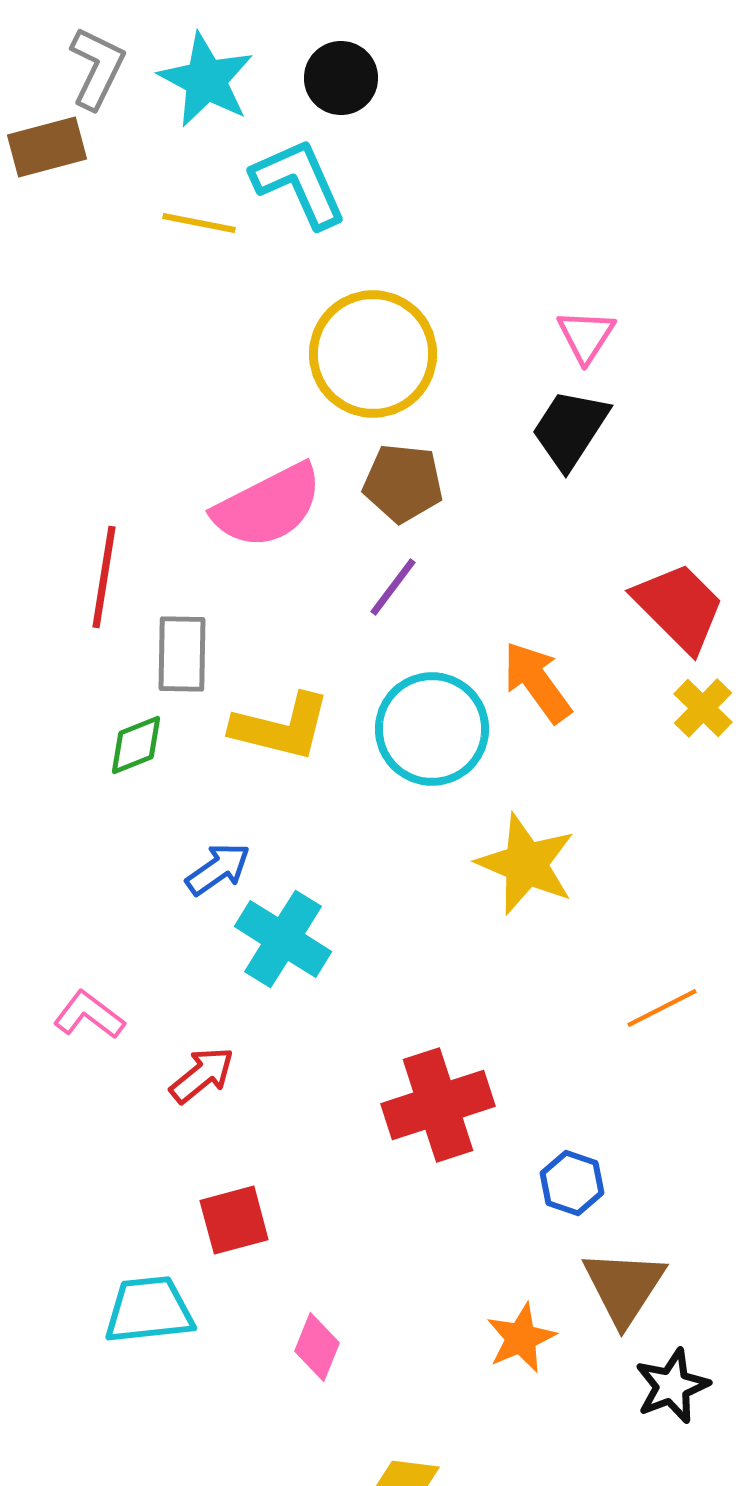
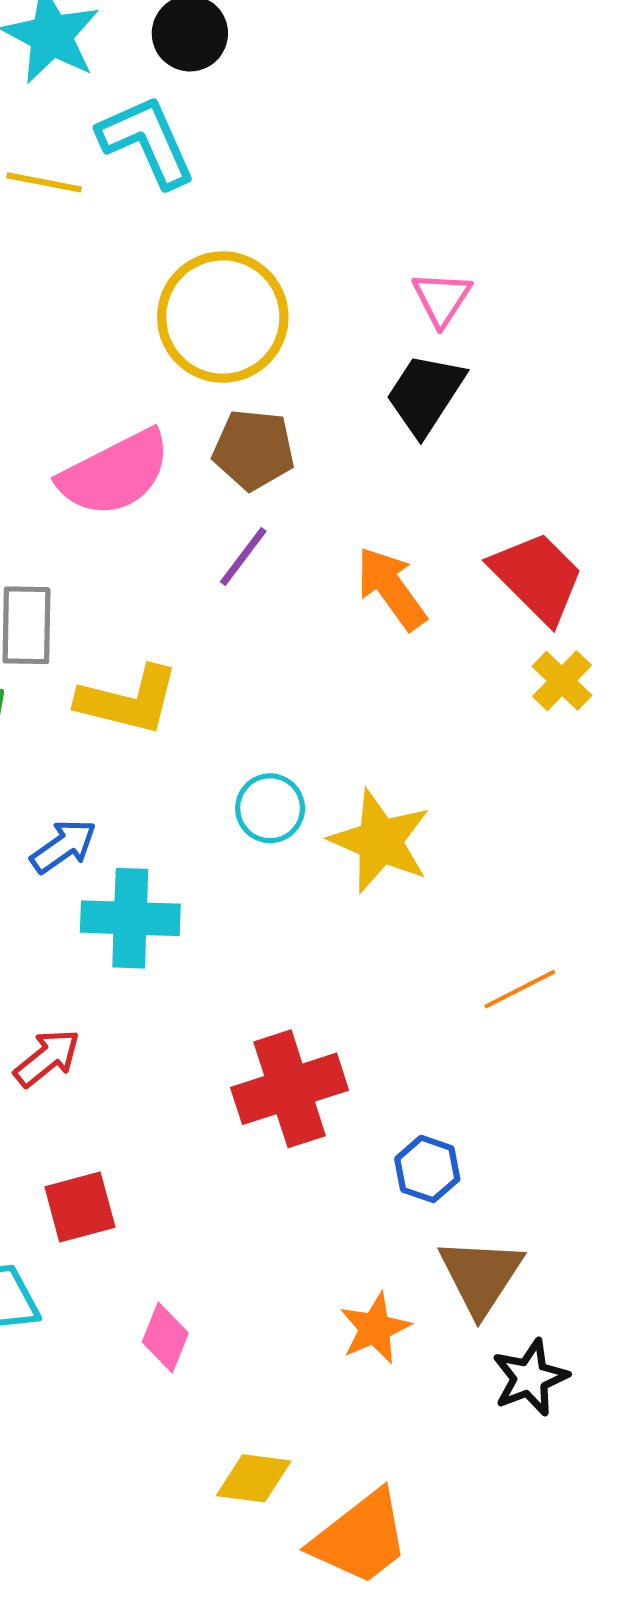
orange arrow: (537, 682) -> (391, 588), moved
cyan circle: (432, 729) -> (270, 808), moved, size x0.6
cyan cross: (283, 939) -> (130, 918), turned -30

